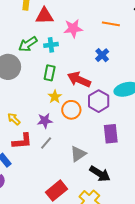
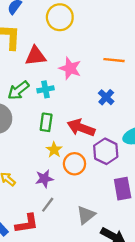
pink star: (73, 28) -> (70, 68), turned 30
red L-shape: (22, 141) -> (27, 224), moved

